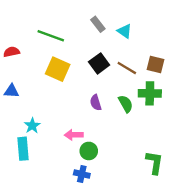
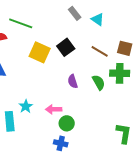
green line: (51, 36) -> (21, 23), moved
black square: (99, 63) -> (66, 47), moved
cyan star: (32, 126) -> (26, 106), moved

